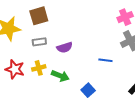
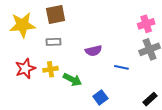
purple semicircle: (65, 47) -> (93, 51), moved
red star: (15, 69) -> (25, 68), turned 30

